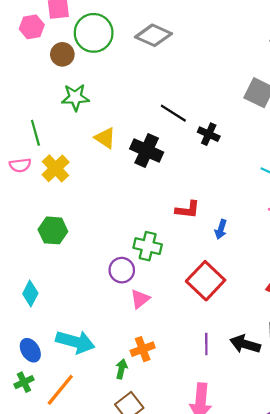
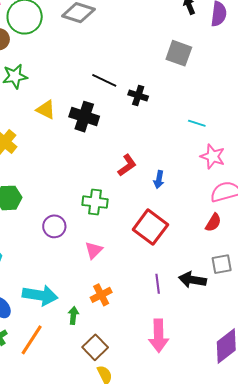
red L-shape: (188, 210) -> (127, 165), turned -35
purple circle: (122, 270) -> (54, 226), moved
green arrow: (121, 369) -> (73, 315), moved

